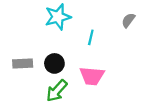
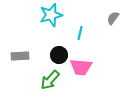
black circle: (54, 63) -> (59, 55), moved

